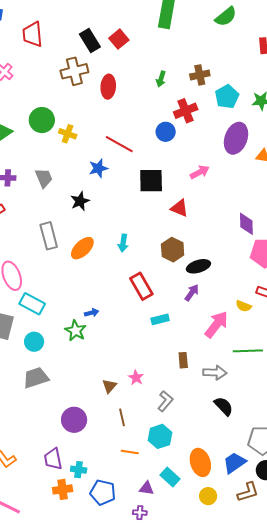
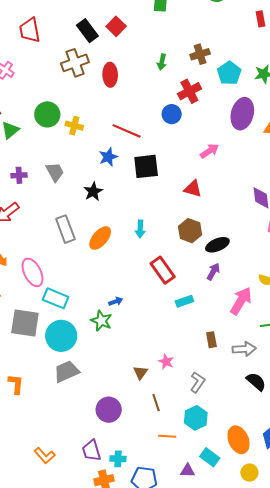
black square: (151, 181) -> (146, 166), moved
cyan circle: (34, 342) -> (61, 336), size x1.6

